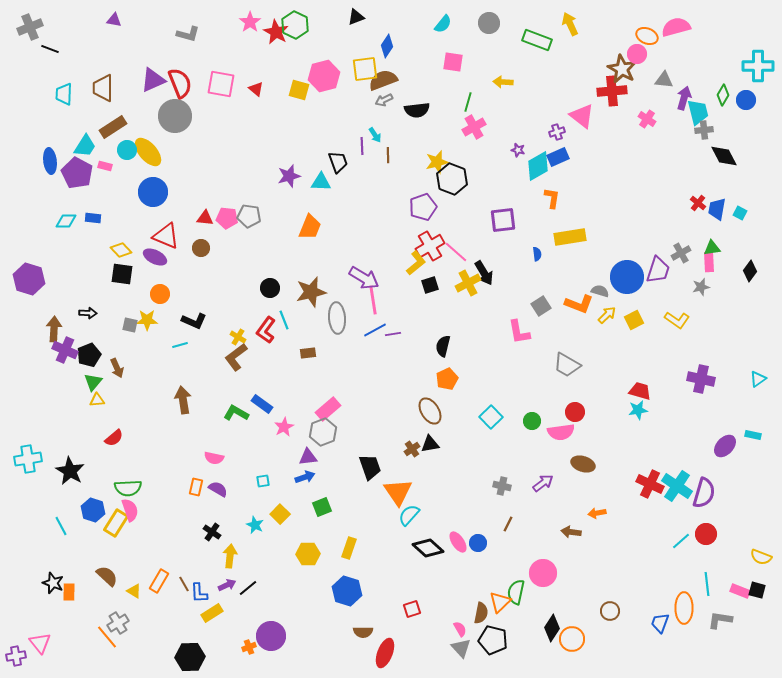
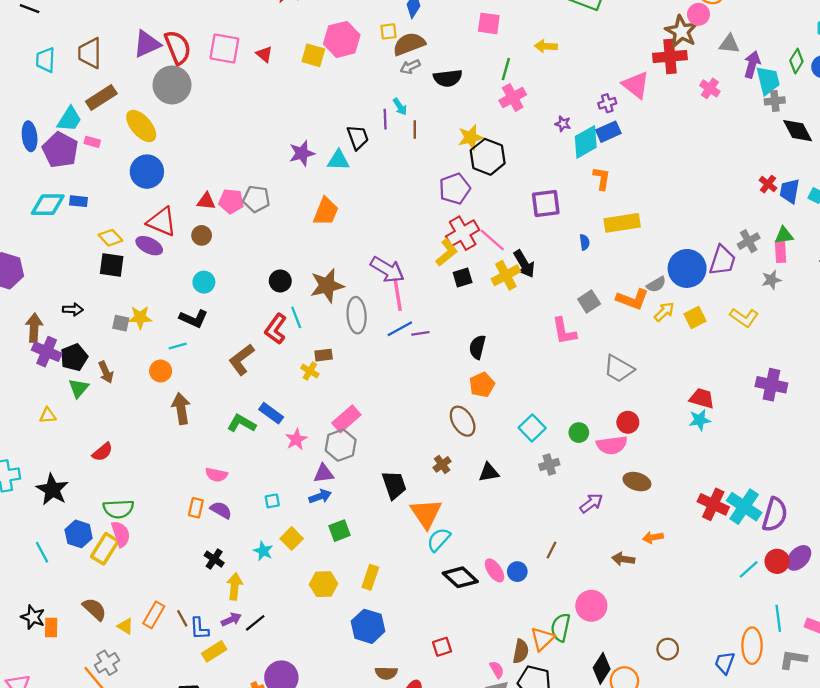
yellow square: (365, 69) -> (389, 31), size x0.6
cyan circle: (127, 150) -> (204, 282), moved
cyan diamond: (66, 221) -> (48, 205), size x1.4
gray semicircle: (600, 291) -> (656, 284), turned 132
orange circle: (160, 294) -> (161, 371), moved
yellow cross: (238, 337) -> (310, 371), moved
yellow triangle: (97, 400) -> (48, 415), moved
black triangle: (430, 444) -> (489, 472), moved
purple ellipse: (725, 446) -> (799, 558), moved
gray cross: (502, 486) -> (549, 464), moved, turned -30

